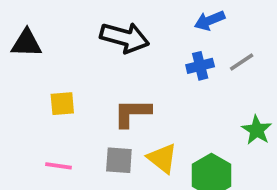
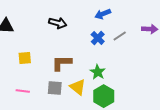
black arrow: (125, 38) -> (58, 23), size x0.7
blue cross: (200, 66) -> (98, 38), turned -32
green star: (257, 130) -> (98, 72), moved

